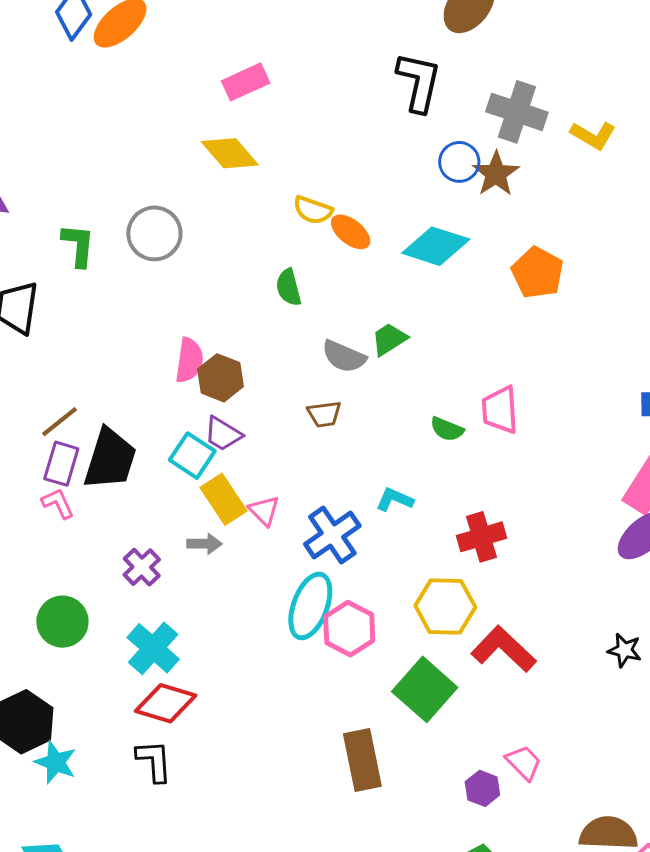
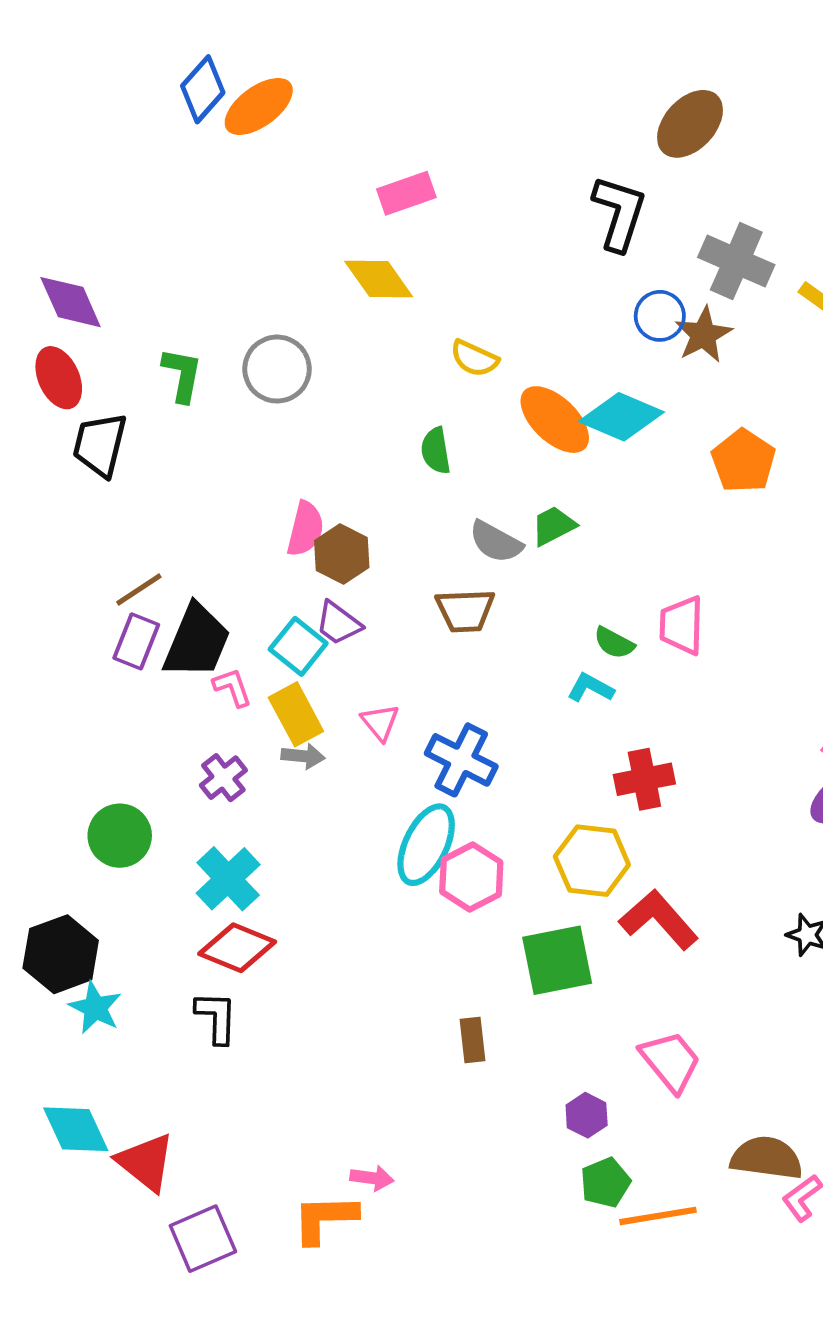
orange ellipse: (351, 232) -> (555, 420), moved, size x1.5
brown trapezoid: (324, 414) -> (465, 610), size x1.4
yellow rectangle: (223, 499) -> (296, 714), moved
cyan L-shape: (395, 500) -> (590, 688), moved
pink L-shape: (58, 503) -> (232, 687), moved
blue cross: (332, 535) -> (461, 760), turned -34
green square: (425, 689) -> (557, 960), turned 32
brown rectangle: (362, 760) -> (473, 1040), size x0.6
pink trapezoid: (524, 762) -> (671, 1061), size x1.4
purple hexagon: (482, 788) -> (587, 1115), moved

